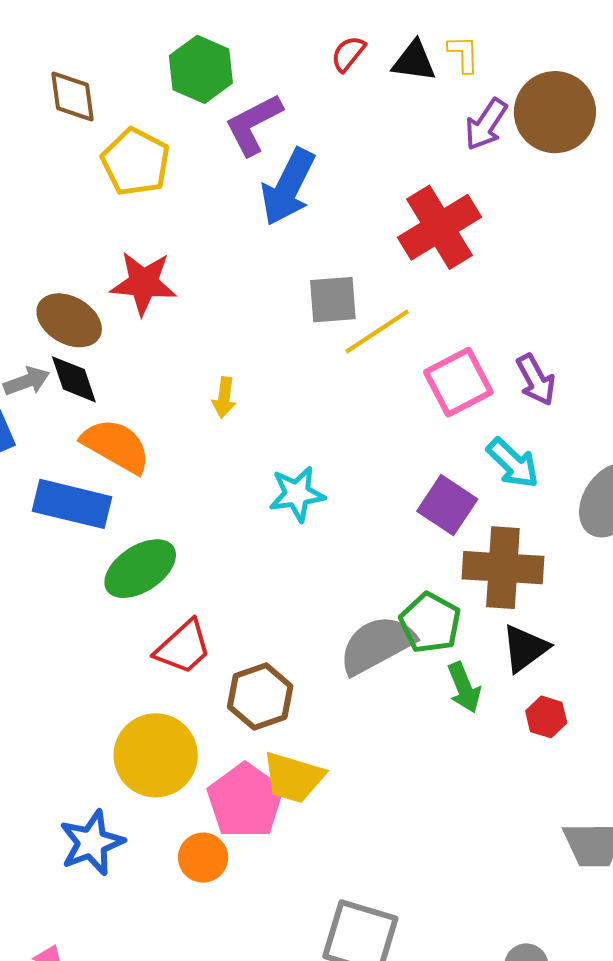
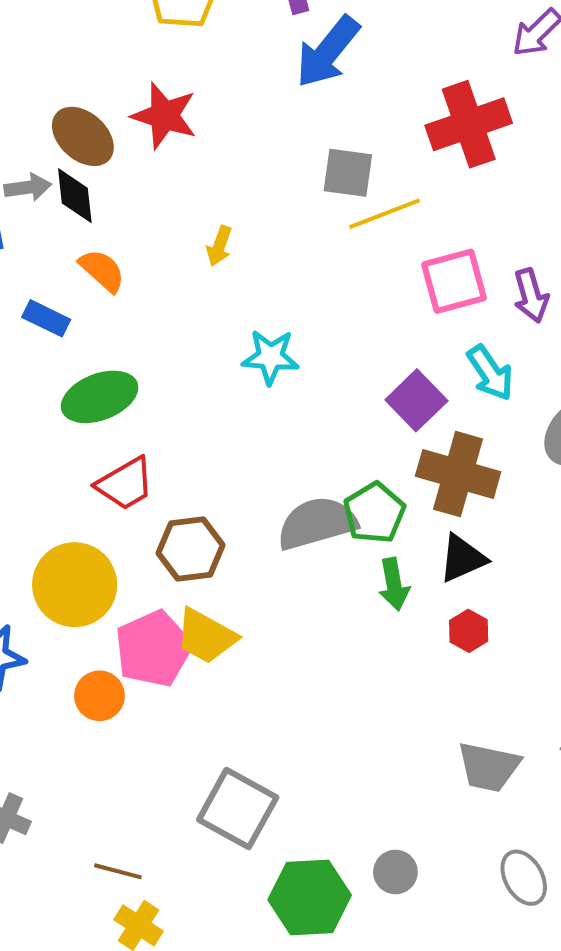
orange semicircle: (116, 446) -> (102, 270), size x0.7
blue rectangle: (72, 504) -> (46, 318), size x0.6

